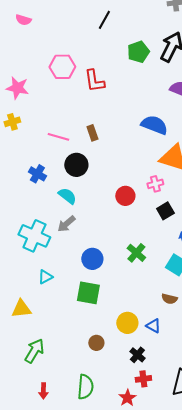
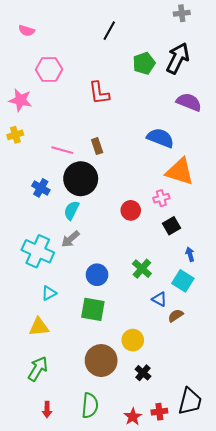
pink hexagon: (62, 67) -> (49, 69), moved
black circle: (76, 165) -> (81, 179), size x1.4
cyan semicircle: (67, 196) -> (71, 210), turned -102
brown semicircle: (169, 299) -> (176, 316), turned 133
yellow triangle: (21, 309) -> (39, 327), moved
blue triangle: (153, 326) -> (159, 299), moved
brown circle: (96, 343) -> (101, 361), size x2.0
red cross: (143, 379) -> (159, 412), moved

